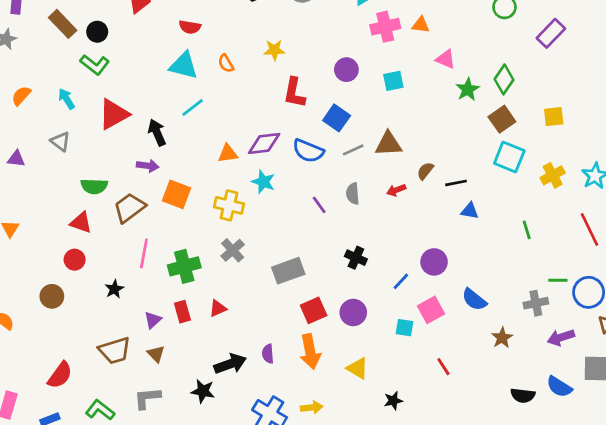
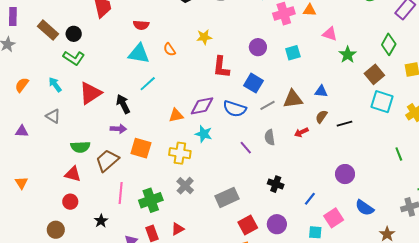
green diamond: (504, 79) -> (389, 44), moved
blue triangle: (470, 211) -> (321, 91), moved
purple circle: (434, 262) -> (345, 174), moved

